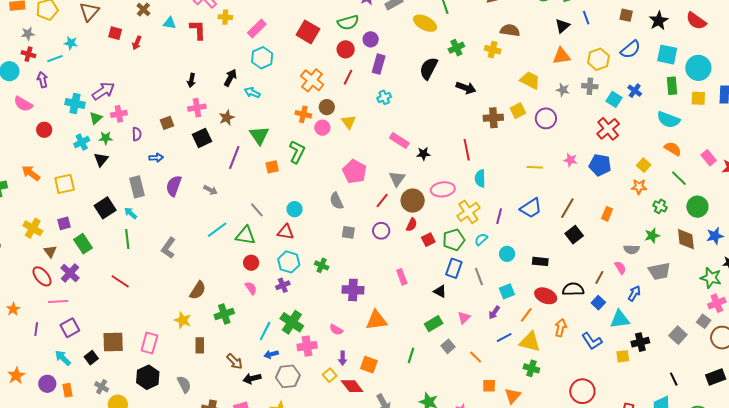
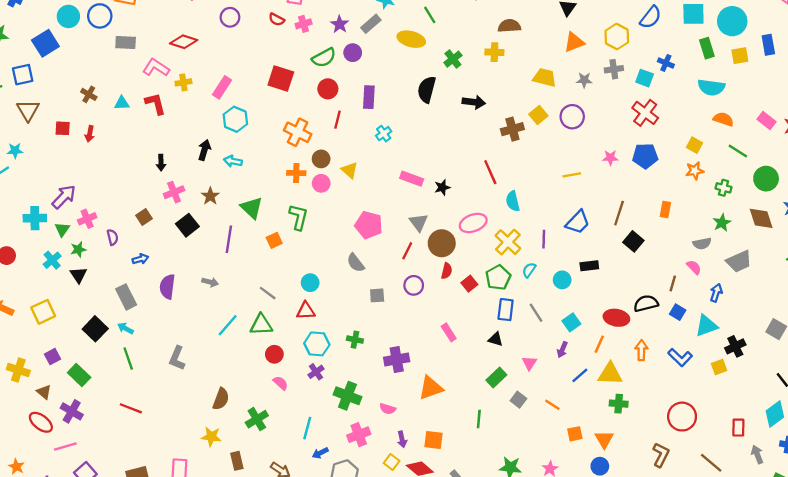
purple circle: (371, 39) -> (353, 53), moved
black rectangle: (540, 261) -> (589, 266), moved
green cross: (292, 322) -> (347, 396), moved

